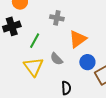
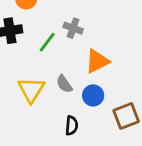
green line: (35, 41) -> (47, 42), moved
blue circle: (87, 62) -> (93, 95), moved

